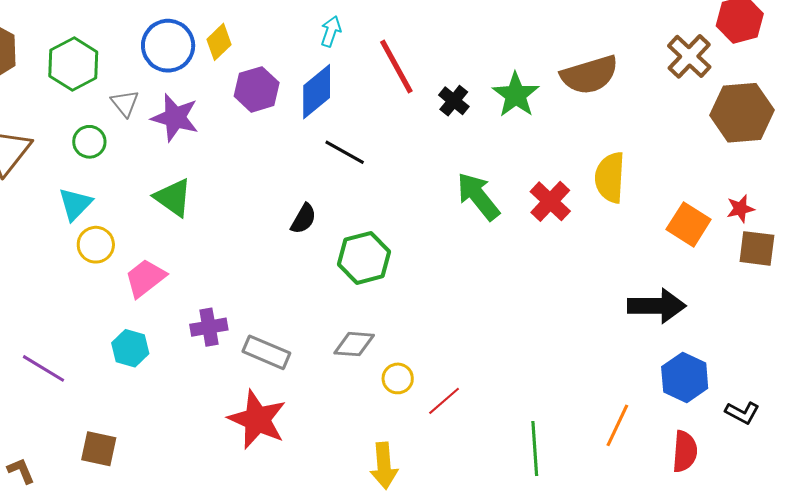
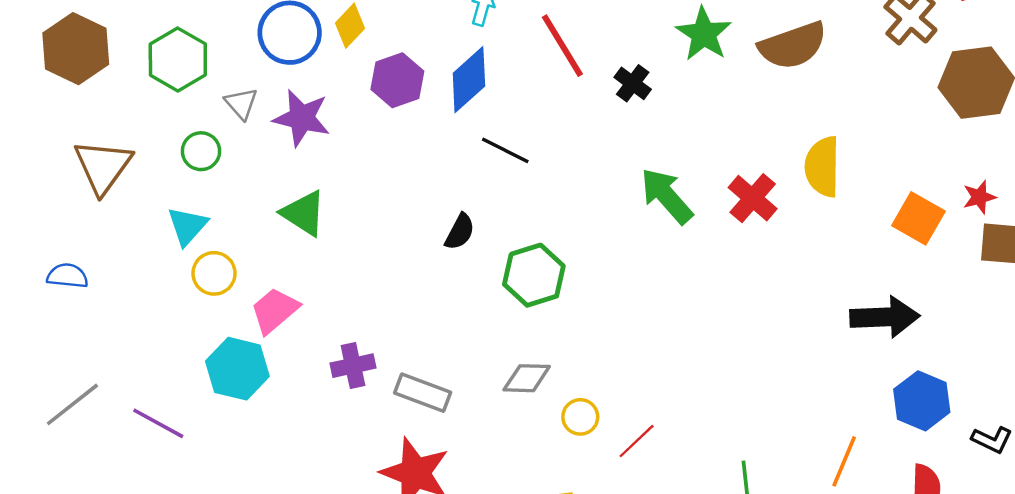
green star: (516, 95) -> (704, 34), moved
cyan hexagon: (130, 348) -> (237, 369), moved, size x1.4

